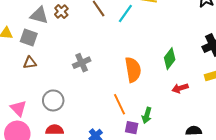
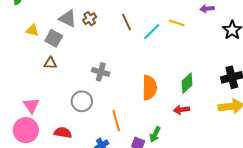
gray cross: (82, 63) -> (101, 72), turned 30
red arrow: (180, 88) -> (181, 110), moved
gray circle: (53, 100) -> (82, 101), moved
orange line: (119, 104) -> (116, 121), moved

